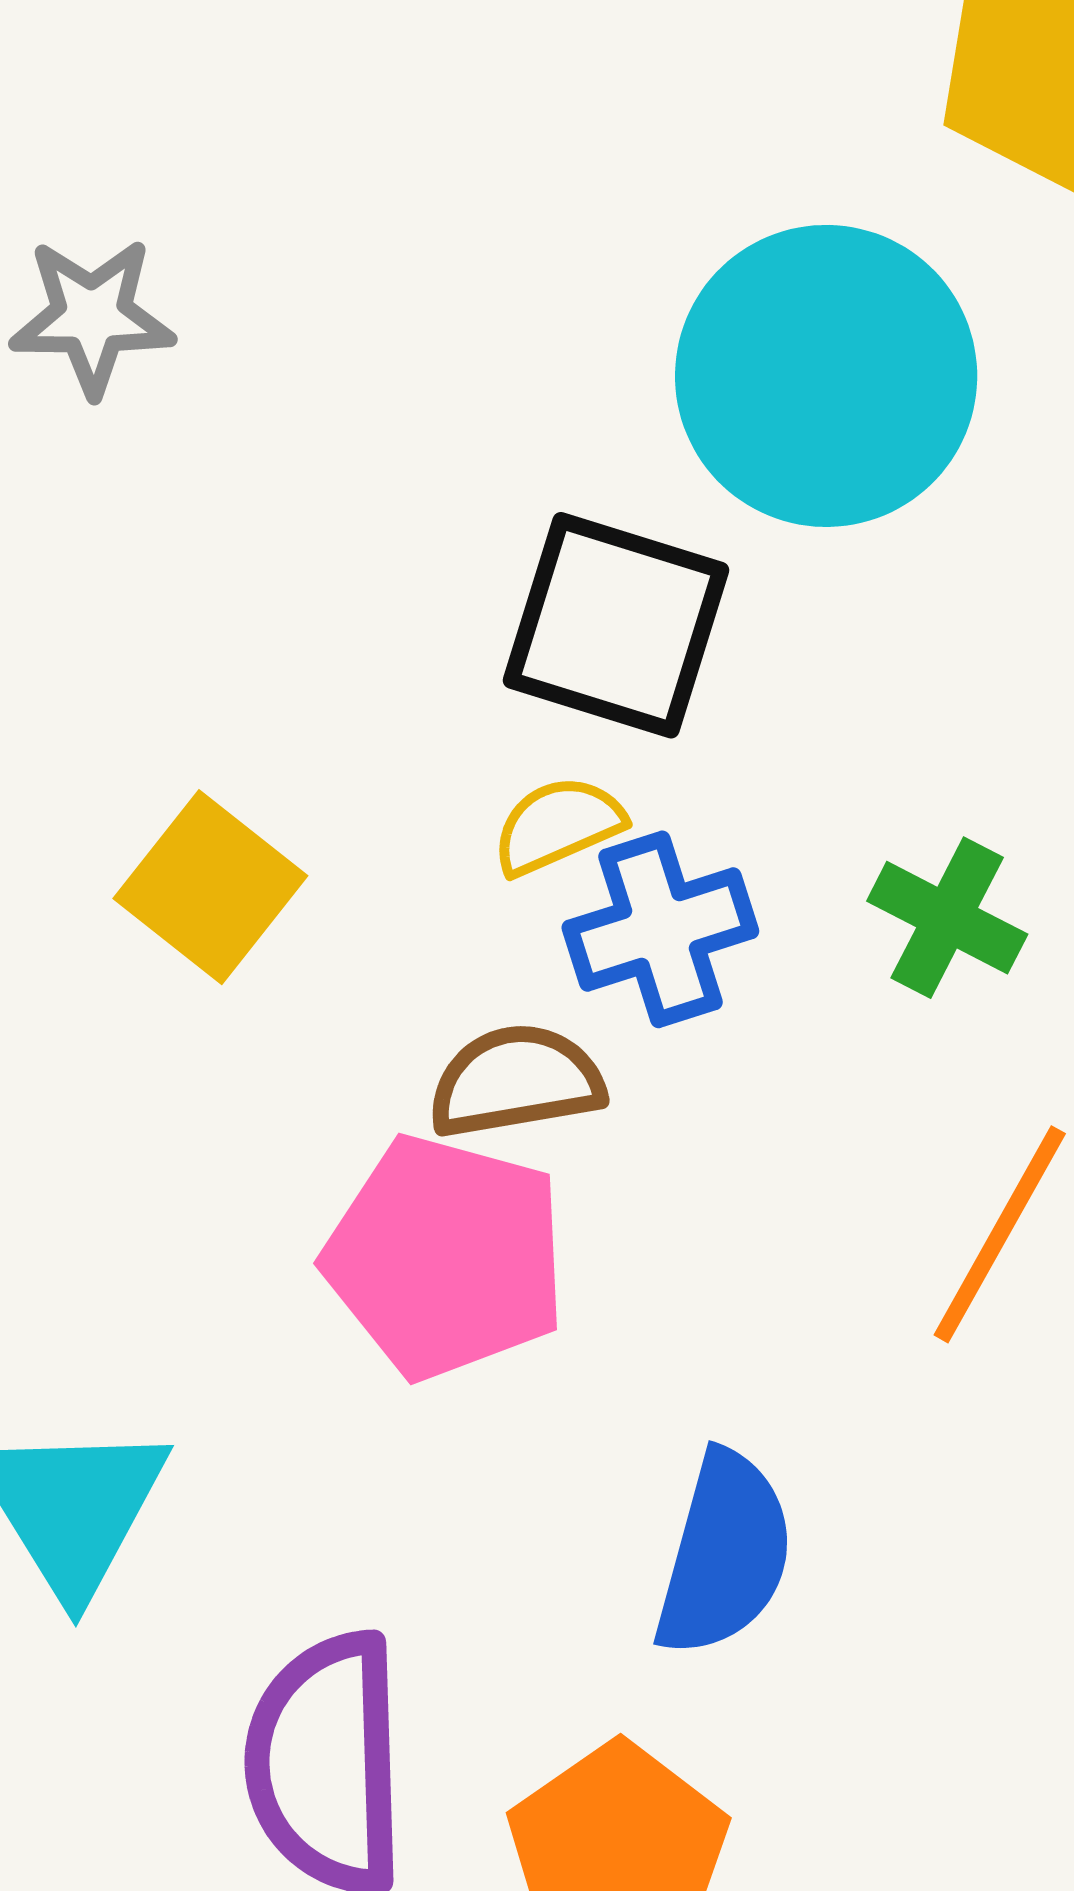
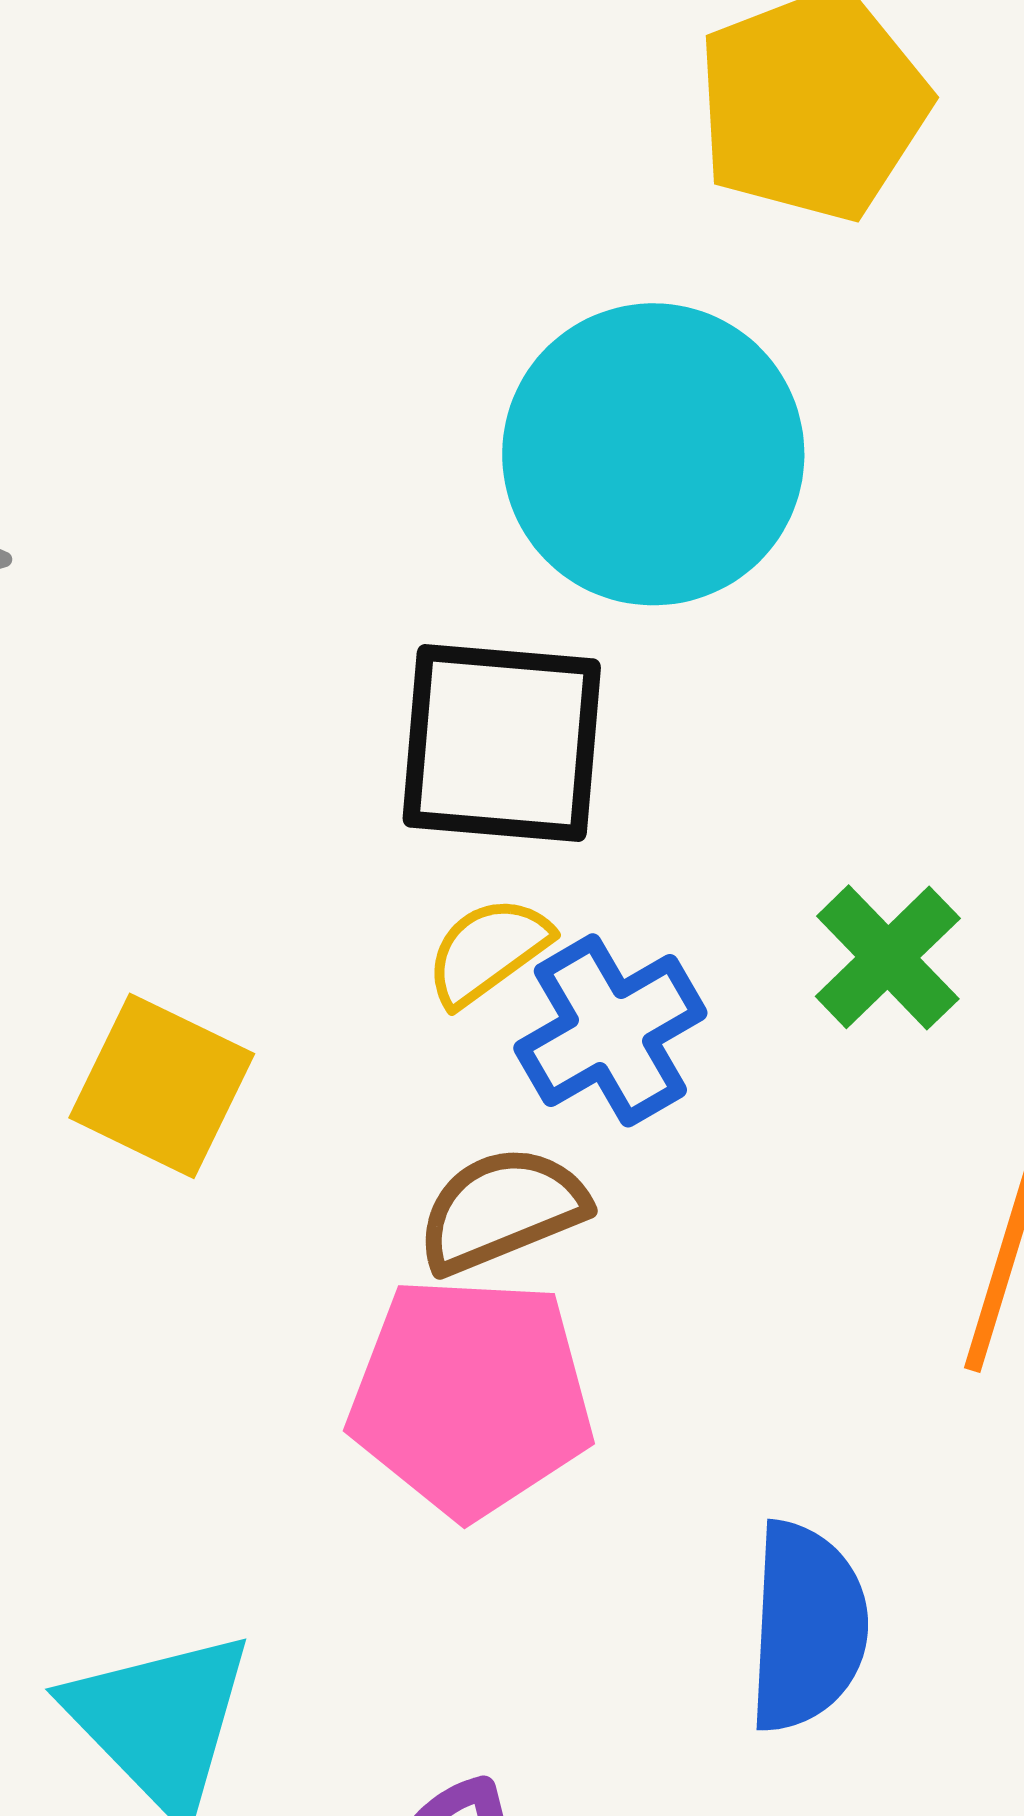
green cross: (947, 918) -> (888, 957), turned 31

